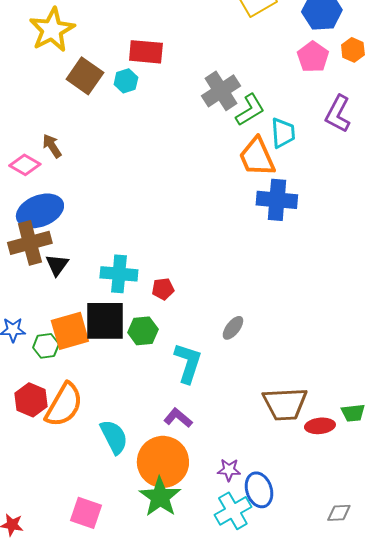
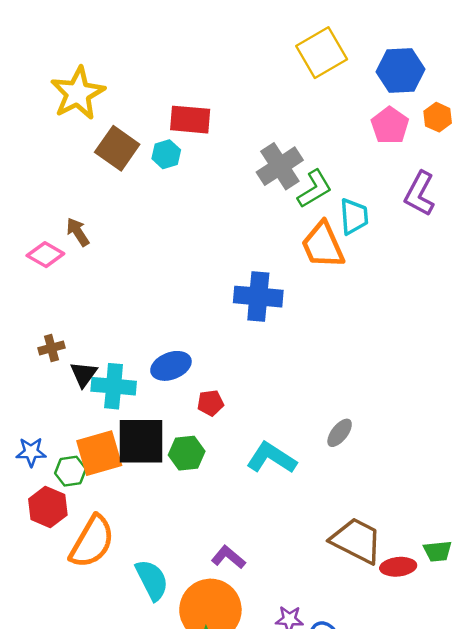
blue cross: (277, 200) -> (258, 297), moved
blue ellipse: (40, 211) -> (171, 366), moved, size x0.7
brown cross: (30, 243) -> (51, 348), size x0.5
cyan cross: (119, 274) -> (114, 386), moved
gray ellipse: (233, 328) -> (340, 433), moved
cyan L-shape: (188, 363) -> (271, 458), moved, turned -75
red hexagon: (31, 400) -> (48, 507), moved
brown trapezoid: (285, 404) -> (356, 540), turned -150

